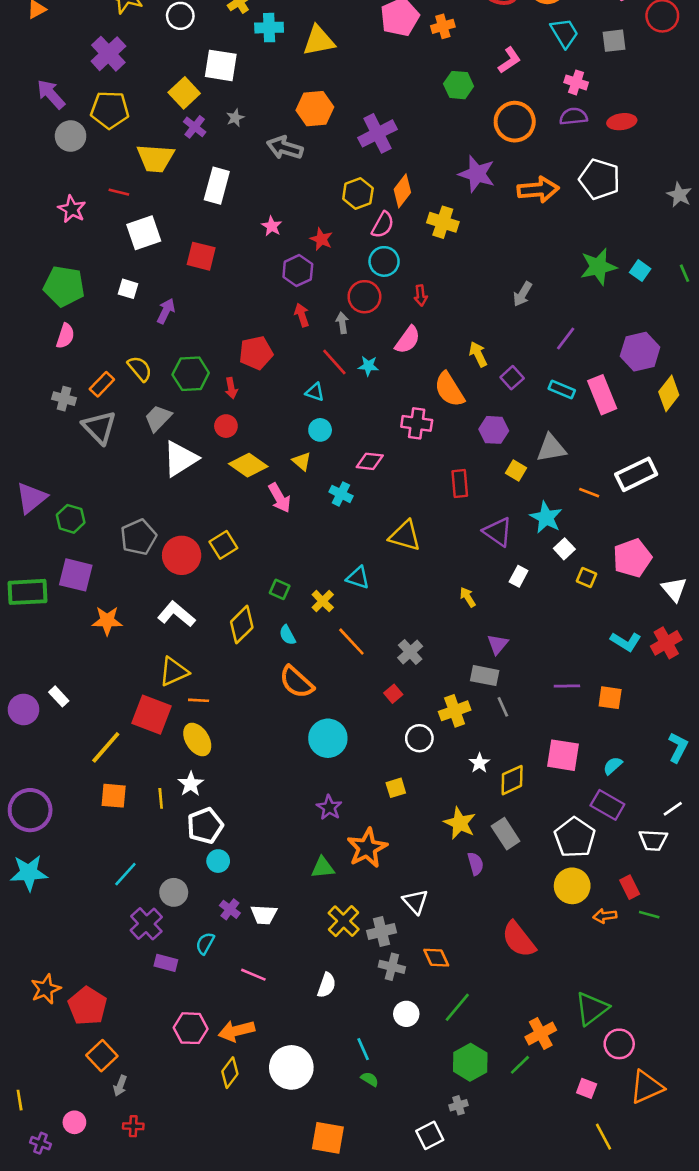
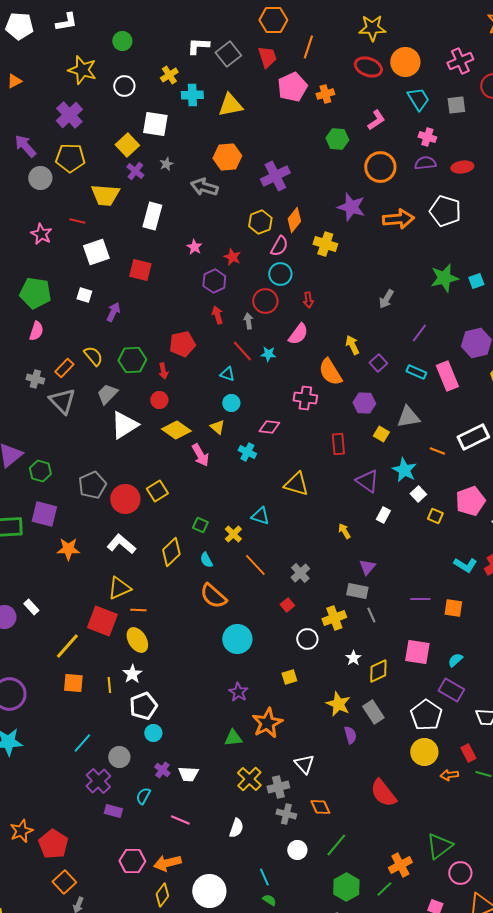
cyan square: (640, 271) -> (476, 281), turned 35

